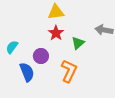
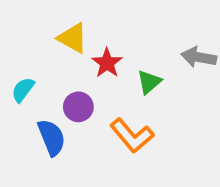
yellow triangle: (56, 12) -> (73, 38), moved, turned 36
orange L-shape: (69, 71) -> (132, 136), turned 115

